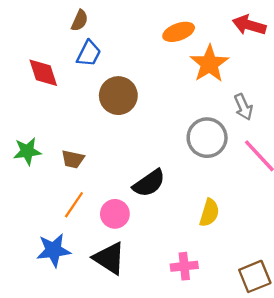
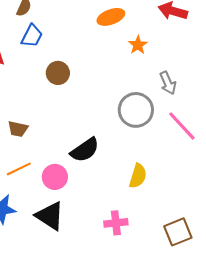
orange star: (209, 64) -> (138, 45), size x0.6
brown circle: (118, 96) -> (58, 73), size x0.7
orange line: (74, 205) -> (19, 169), turned 30

